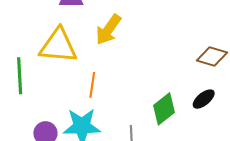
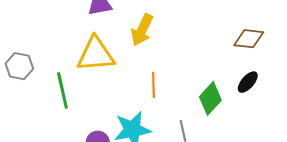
orange line: (92, 85) -> (153, 85), moved

